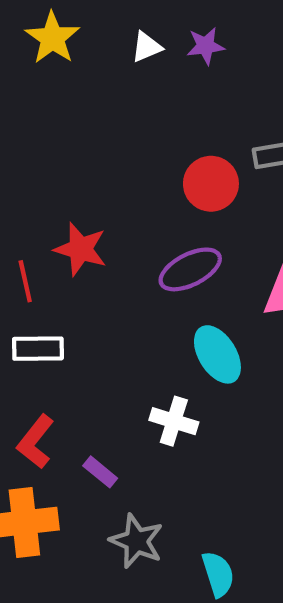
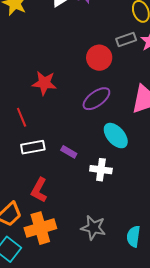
red star: (81, 249) -> (44, 83), moved
purple rectangle: (100, 472) -> (69, 152), moved
cyan semicircle: (218, 574) -> (133, 236), turned -145

